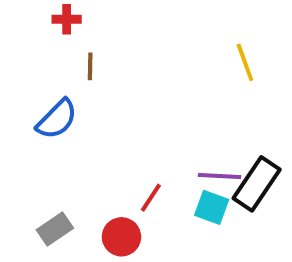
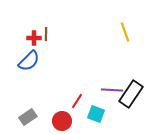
red cross: (67, 19) -> (34, 38), moved
cyan square: (212, 207) -> (96, 114), moved

